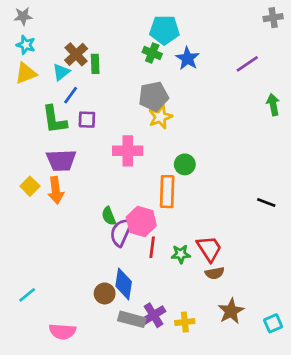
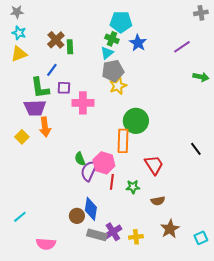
cyan triangle: (61, 72) -> (107, 53), moved
green arrow: (273, 105) -> (201, 77), turned 112
pink cross: (128, 151) -> (83, 103), moved
purple trapezoid: (61, 160) -> (35, 108), moved
green circle: (185, 164) -> (136, 121), size x1.6
orange arrow: (56, 190) -> (45, 127), moved
black line: (266, 202) -> (196, 149), turned 32
red trapezoid: (209, 249) -> (154, 165), moved

